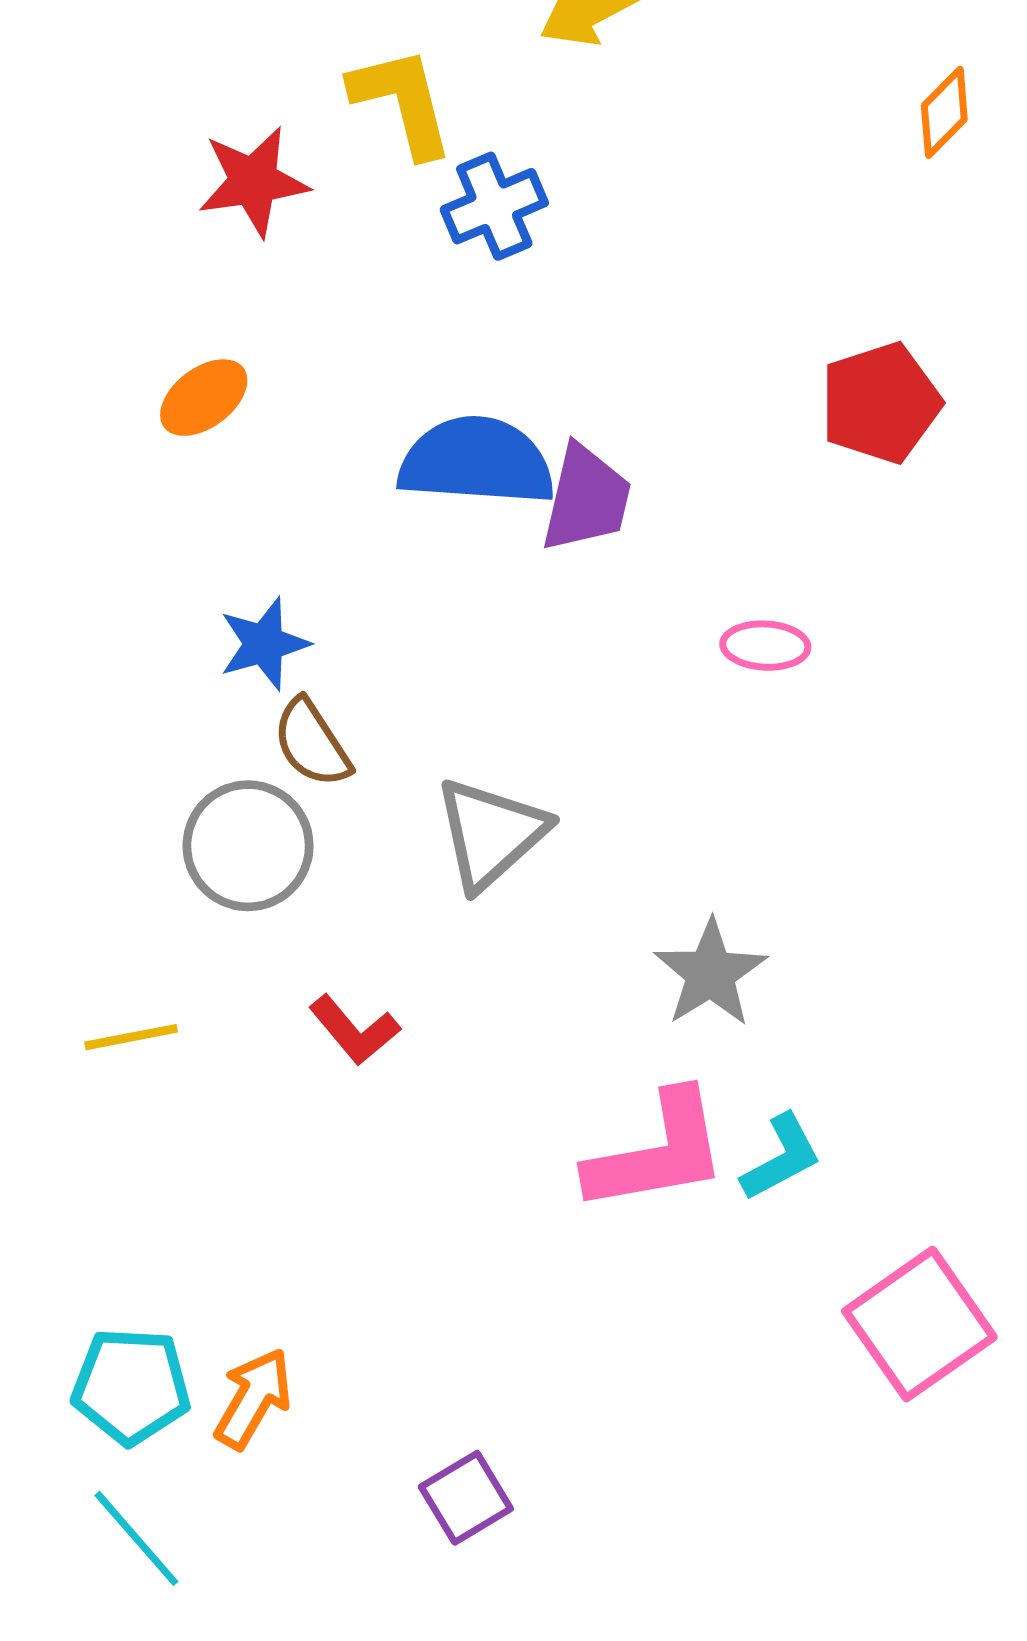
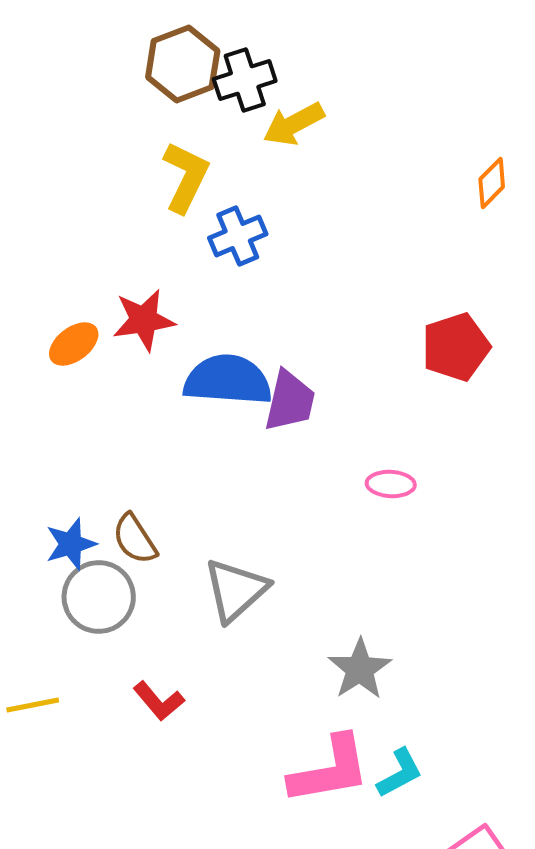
yellow L-shape: (402, 102) -> (186, 177), turned 40
red star: (253, 181) -> (144, 320), moved
blue star: (264, 644) -> (71, 544), moved

